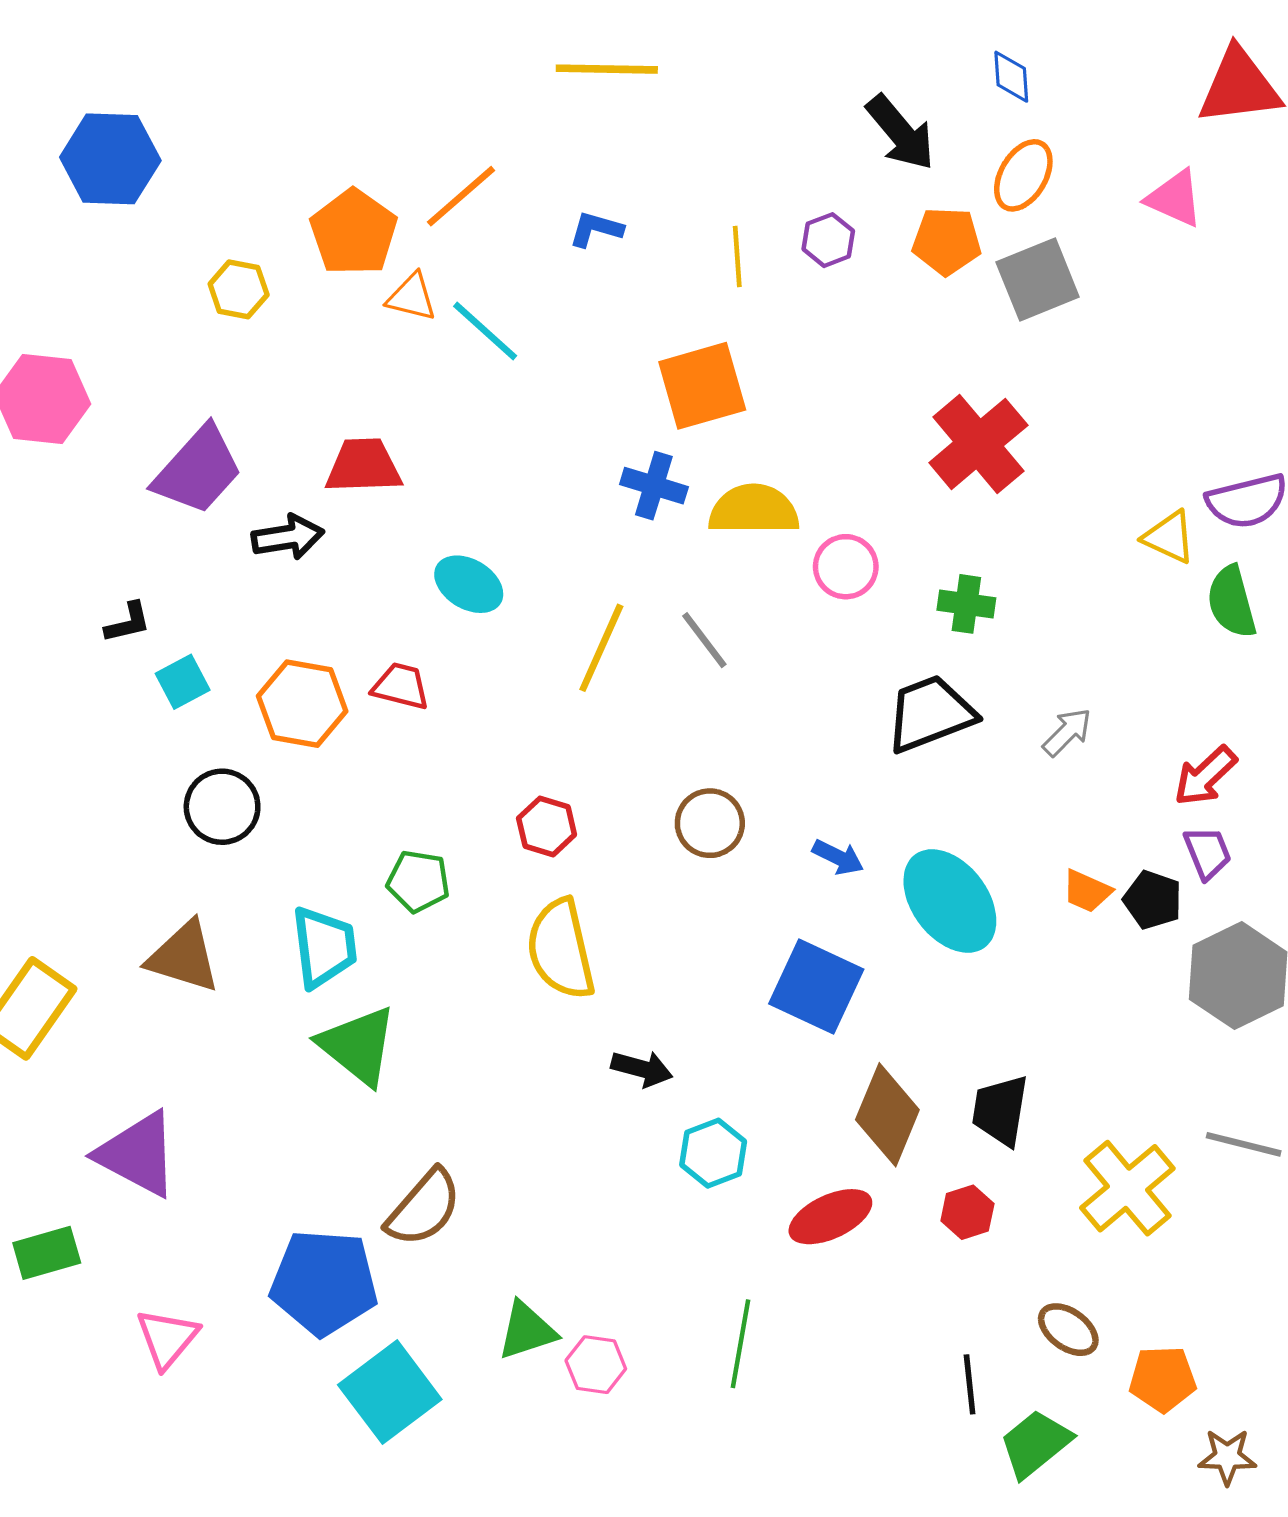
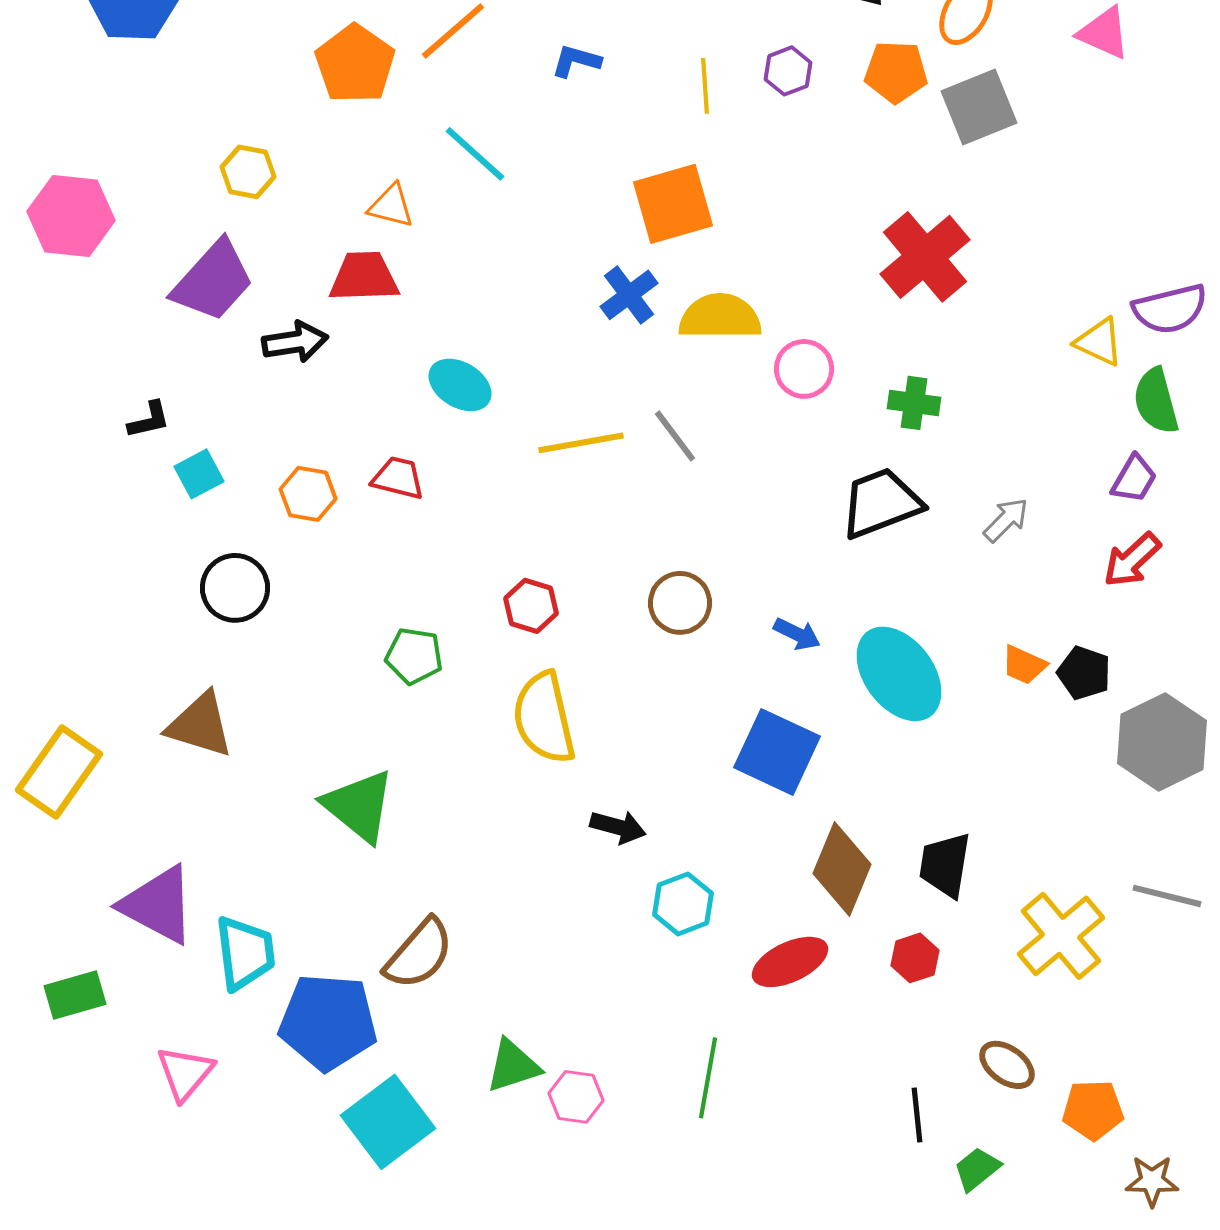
yellow hexagon: (239, 289) -> (248, 172), moved
orange triangle: (412, 297) -> (391, 206), moved
blue cross: (654, 486) -> (629, 295), turned 36
yellow line: (601, 648) -> (581, 443), turned 56
orange hexagon: (302, 704) -> (308, 494), size x0.7
purple trapezoid: (1207, 853) -> (1134, 479), moved, turned 52
cyan trapezoid: (324, 947) -> (245, 953), moved
green trapezoid: (1035, 1444) -> (977, 1169), size x0.7

